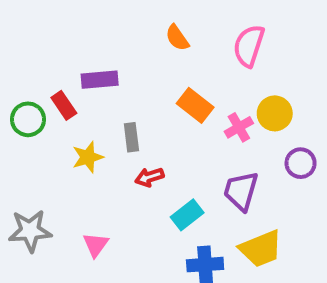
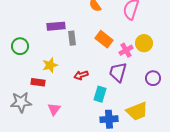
red rectangle: (64, 105) -> (38, 82), moved, turned -48
gray rectangle: (131, 137) -> (72, 38), moved
purple circle: (301, 163) -> (153, 78), moved
purple trapezoid: (241, 191) -> (118, 72), moved
cyan rectangle: (187, 215) -> (100, 94), turned -35

